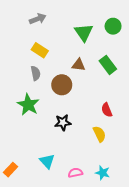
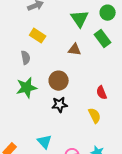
green rectangle: (108, 65) -> (103, 39), moved
gray semicircle: (36, 73) -> (26, 58), moved
brown circle: (62, 85) -> (59, 81), moved
green star: (28, 105) -> (27, 88), turned 30

